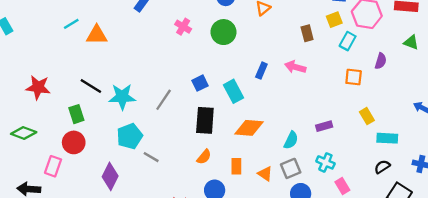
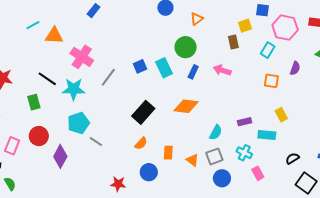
yellow square: (334, 20) -> (245, 26), moved
pink cross: (183, 27) -> (82, 57), moved, size x1.6
green circle: (223, 32) -> (186, 47), moved
blue square: (200, 83) -> (140, 66), moved
cyan rectangle: (234, 91) -> (164, 68), moved
gray line: (164, 100) -> (108, 77), moved
black rectangle: (205, 120) -> (143, 112), turned 35
orange diamond: (249, 128) -> (186, 106), moved
cyan rectangle: (387, 138) -> (267, 135), moved
red circle: (74, 142) -> (39, 136), moved

